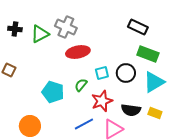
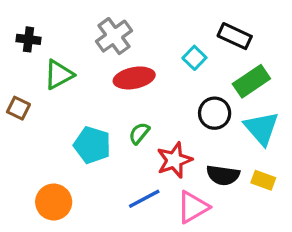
gray cross: (66, 27) -> (114, 36), turned 30
green triangle: (40, 34) -> (59, 75), moved
green rectangle: (148, 54) -> (251, 81), turned -55
cyan square: (102, 73) -> (194, 58), moved, turned -32
cyan triangle: (154, 82) -> (262, 128), turned -40

